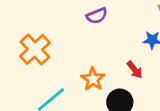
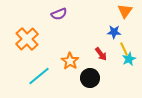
purple semicircle: (97, 16) -> (59, 14), moved

